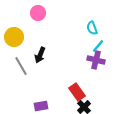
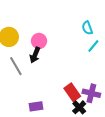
pink circle: (38, 13) -> (39, 41), moved
purple cross: (96, 60) -> (91, 93), moved

